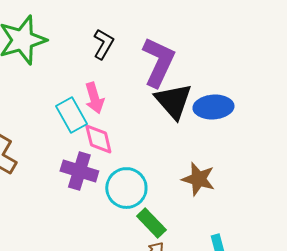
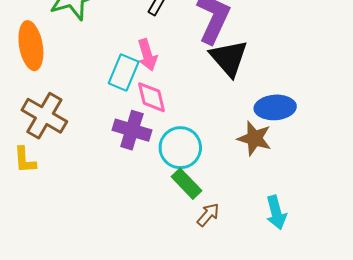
blue ellipse: (213, 107) -> (275, 107), moved
cyan rectangle: (71, 115) -> (124, 72), turned 52
green rectangle: (151, 223) -> (187, 184), moved

